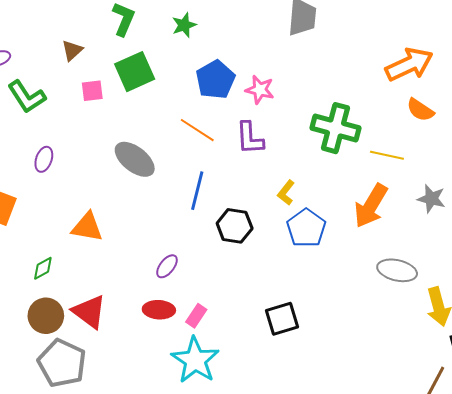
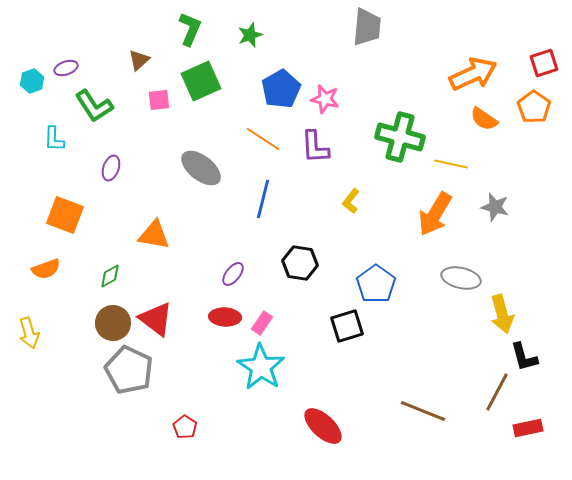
black hexagon: (235, 226) -> (300, 263), moved
blue pentagon: (306, 228) -> (376, 284), moved

